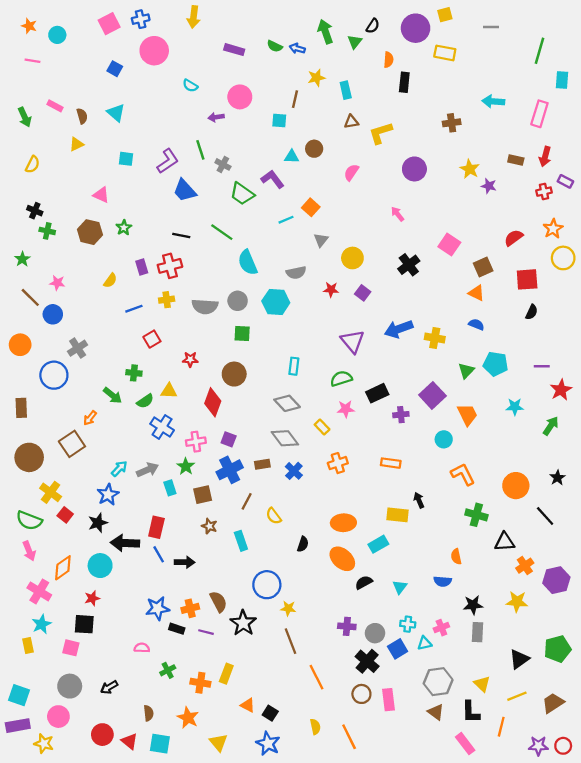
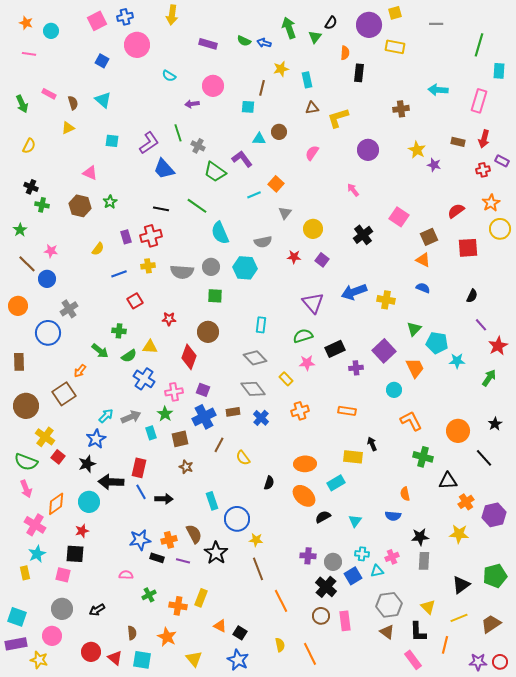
black semicircle: (532, 312) -> (472, 296), moved
cyan pentagon: (496, 364) -> (437, 343), moved
purple line: (542, 366) -> (481, 325), turned 48
cyan rectangle: (241, 541) -> (212, 501), moved

